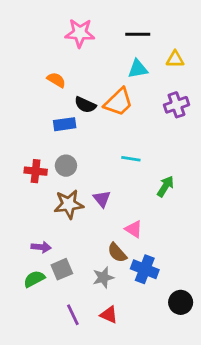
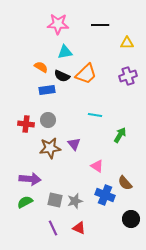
cyan triangle: (138, 69) -> (65, 52), moved
orange semicircle: (56, 80) -> (41, 67), moved
purple arrow: (41, 247) -> (30, 179), size x1.5
brown semicircle: (117, 253) -> (125, 183), moved
gray square: (62, 269) -> (55, 200), moved, turned 35

